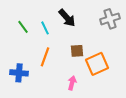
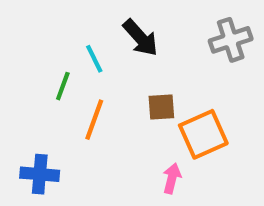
green line: (23, 27) -> (63, 86), moved, turned 56
blue cross: (19, 73) -> (40, 174), moved
pink arrow: (72, 83) -> (172, 178), moved

